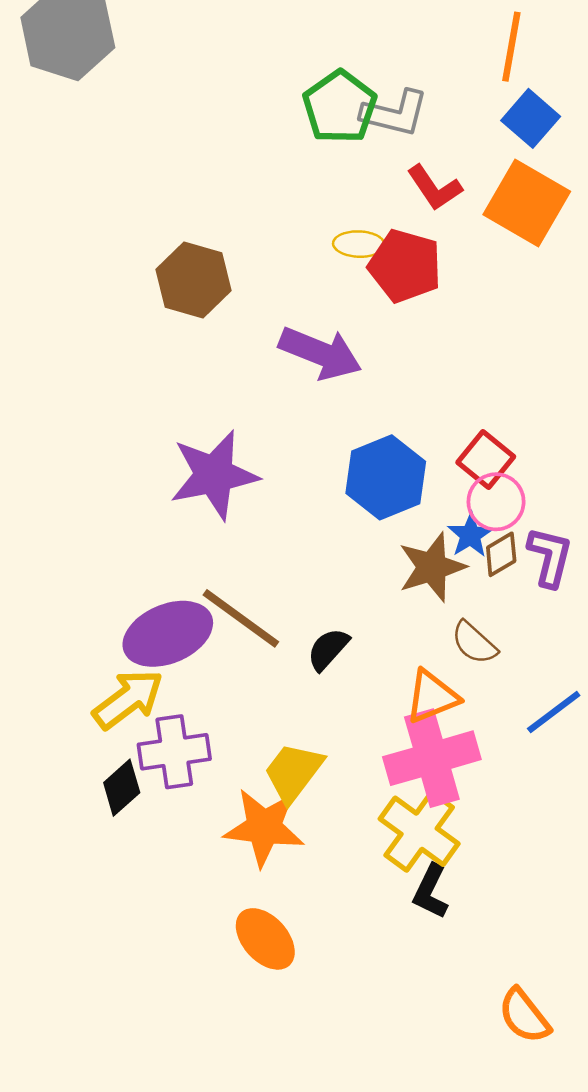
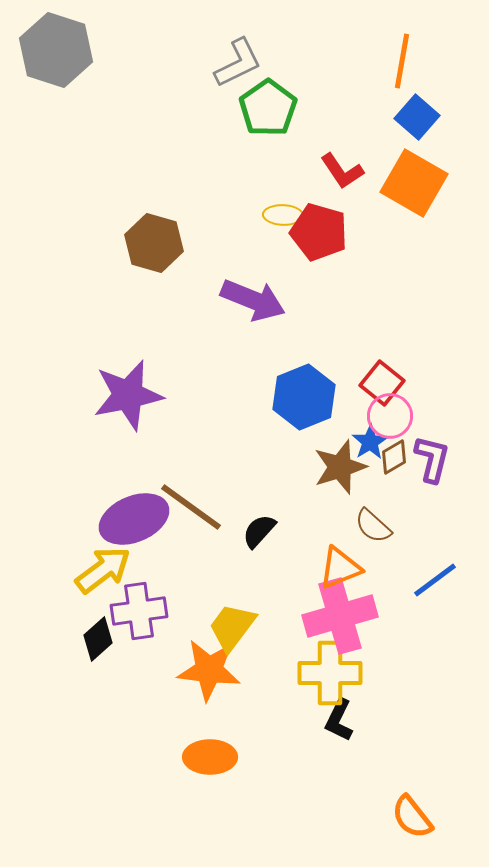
gray L-shape: (395, 113) -> (238, 63), moved, turned -40
purple star: (214, 475) -> (128, 395), moved
yellow cross: (419, 831) -> (330, 673), turned -36
orange ellipse: (265, 939) -> (210, 757), turned -48

